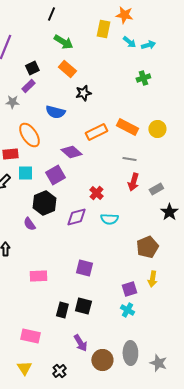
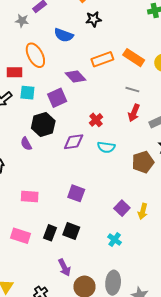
brown pentagon: (147, 247) -> (143, 162), moved
purple square: (129, 289) -> (122, 208), moved, turned -35
pink rectangle: (30, 336) -> (20, 236), moved

